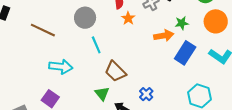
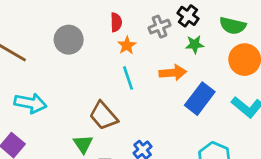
green star: (182, 23) -> (195, 44), moved
cyan line: (96, 45) -> (128, 78), moved

